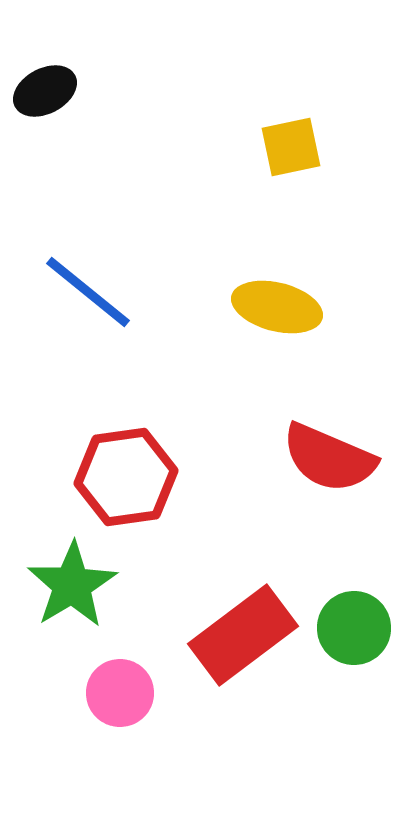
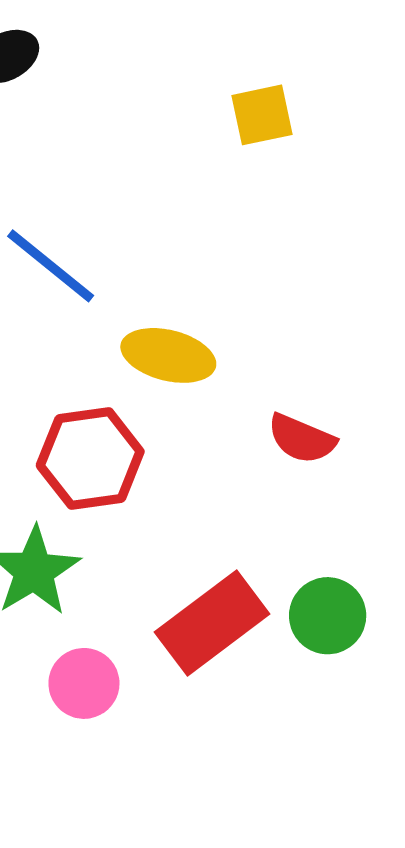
yellow ellipse: (277, 307) -> (168, 355), moved
red semicircle: (329, 458) -> (302, 439), size x0.7

